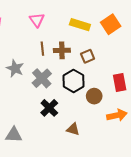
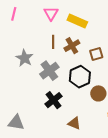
yellow rectangle: (80, 25) -> (77, 21), moved
brown cross: (62, 50) -> (72, 46), turned -35

